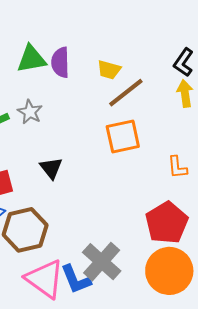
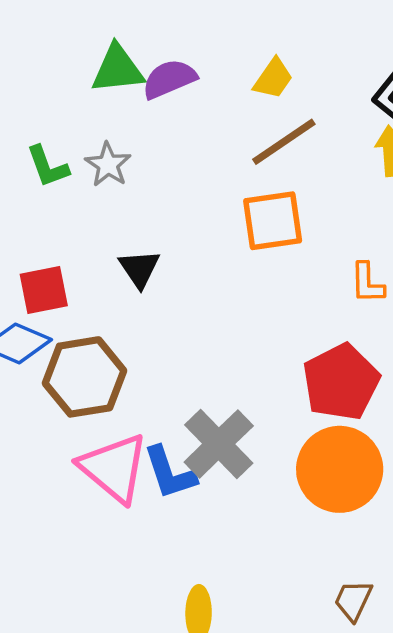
purple semicircle: (60, 62) -> (169, 79), turned 64
yellow trapezoid: (109, 70) -> (273, 79), moved, turned -75

